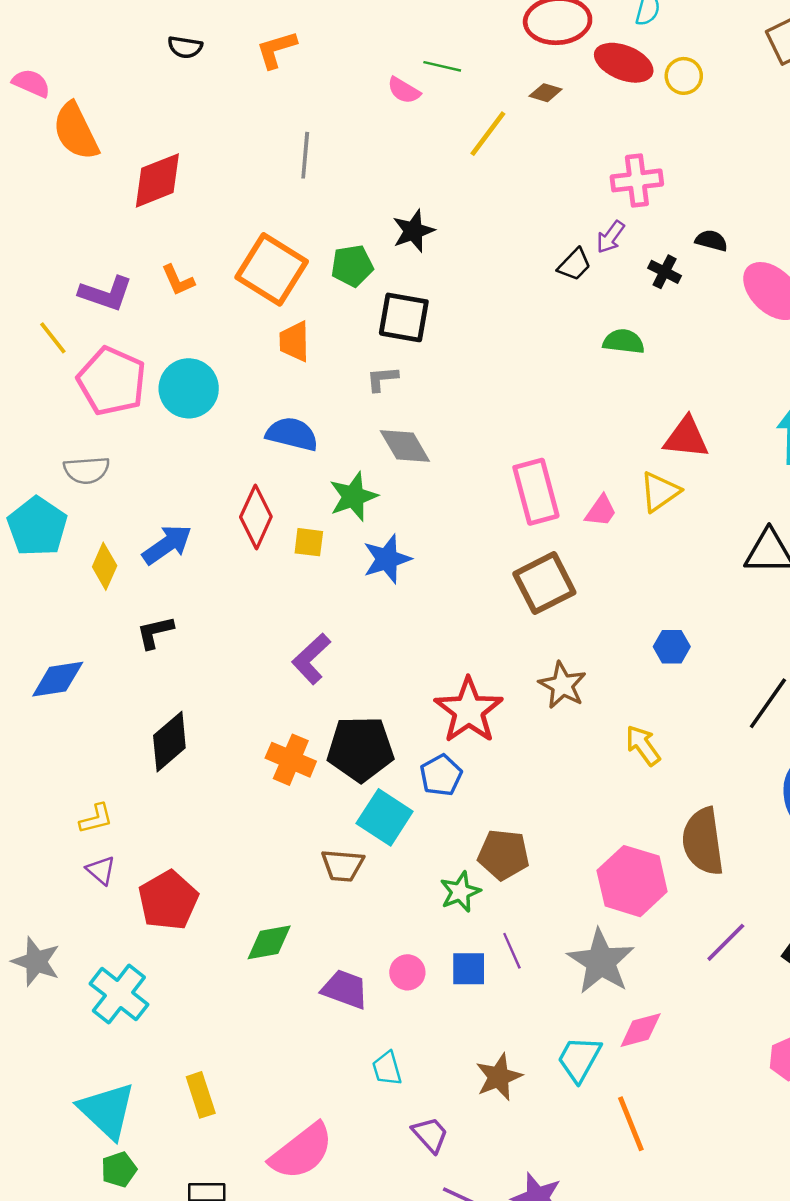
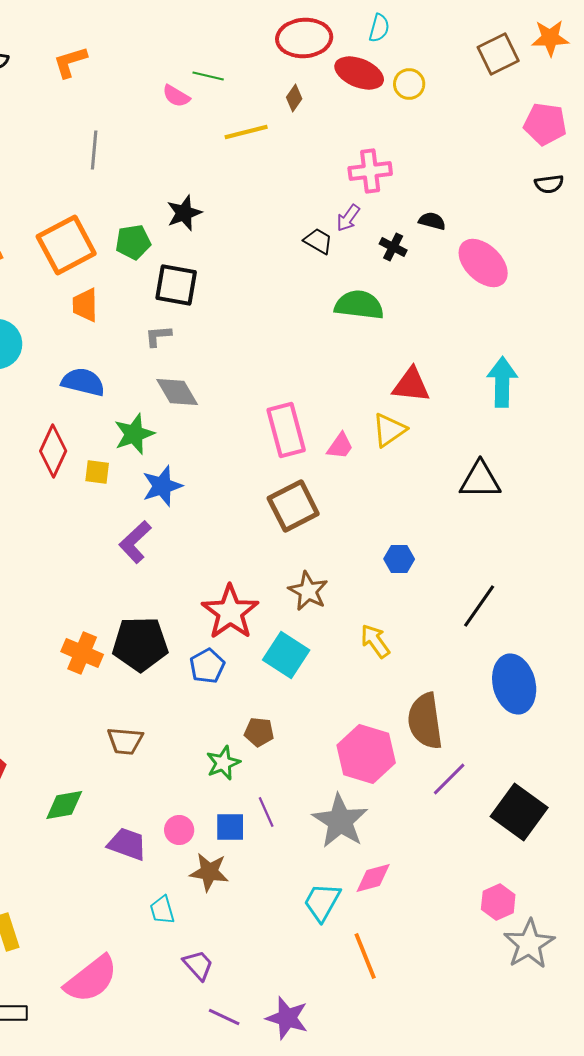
brown diamond: (546, 93) -> (294, 98), turned -72
yellow line: (488, 134) -> (246, 132), turned 39
black trapezoid: (574, 265) -> (318, 241), turned -104
orange square: (272, 269) -> (66, 245), turned 30
green semicircle: (624, 341) -> (359, 305), size x1.4
purple L-shape: (311, 659) -> (135, 542), moved
cyan square: (385, 817) -> (286, 655), moved
brown pentagon: (504, 855) -> (259, 732), size x0.7
purple line: (726, 942) -> (449, 779), moved
brown star: (499, 1077) -> (209, 872), moved, turned 30

